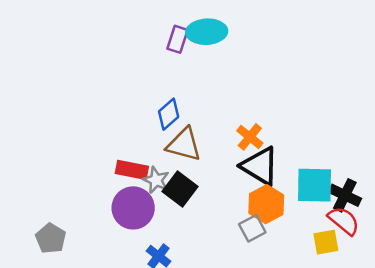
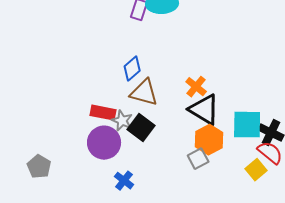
yellow square: (326, 242) -> (256, 170), turned -30

